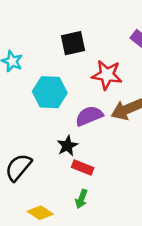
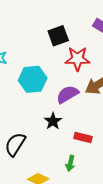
black square: (73, 43) -> (58, 36), moved
red rectangle: (83, 168) -> (83, 138), moved

